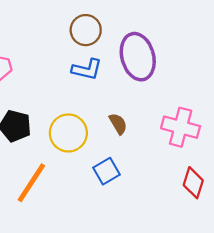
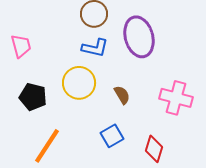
yellow circle: (68, 133) -> (79, 83), moved
red diamond: (193, 183) -> (154, 149), moved

